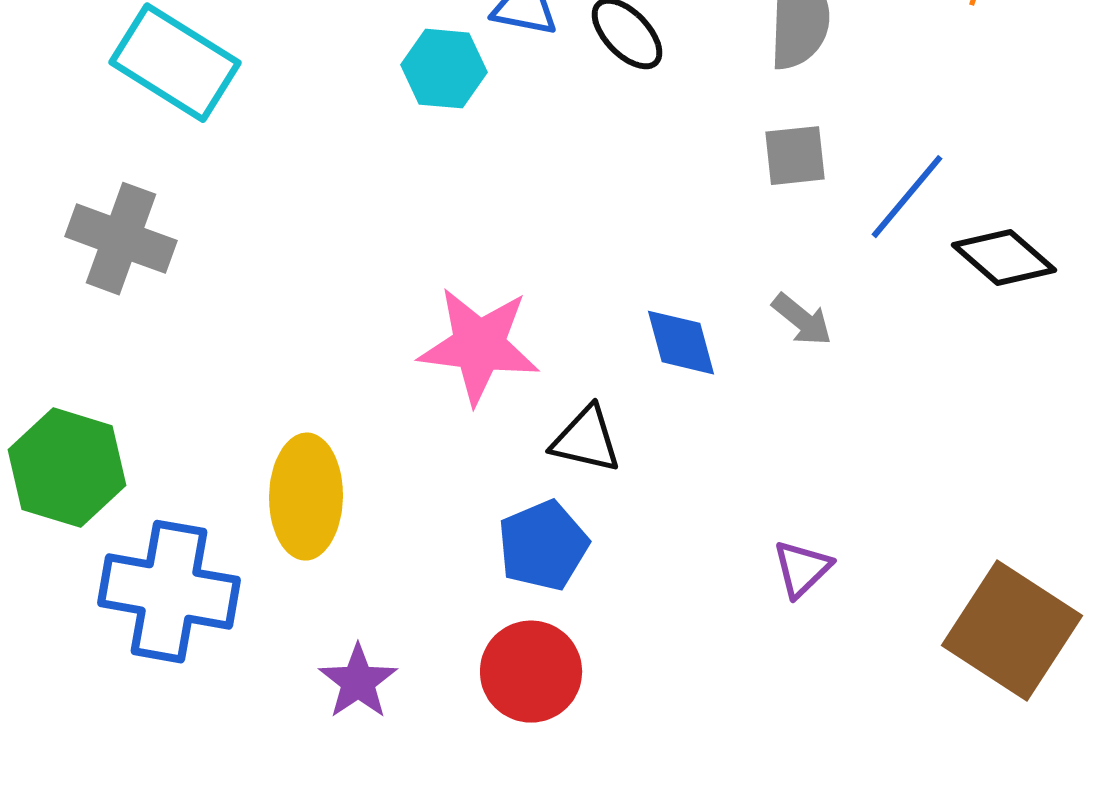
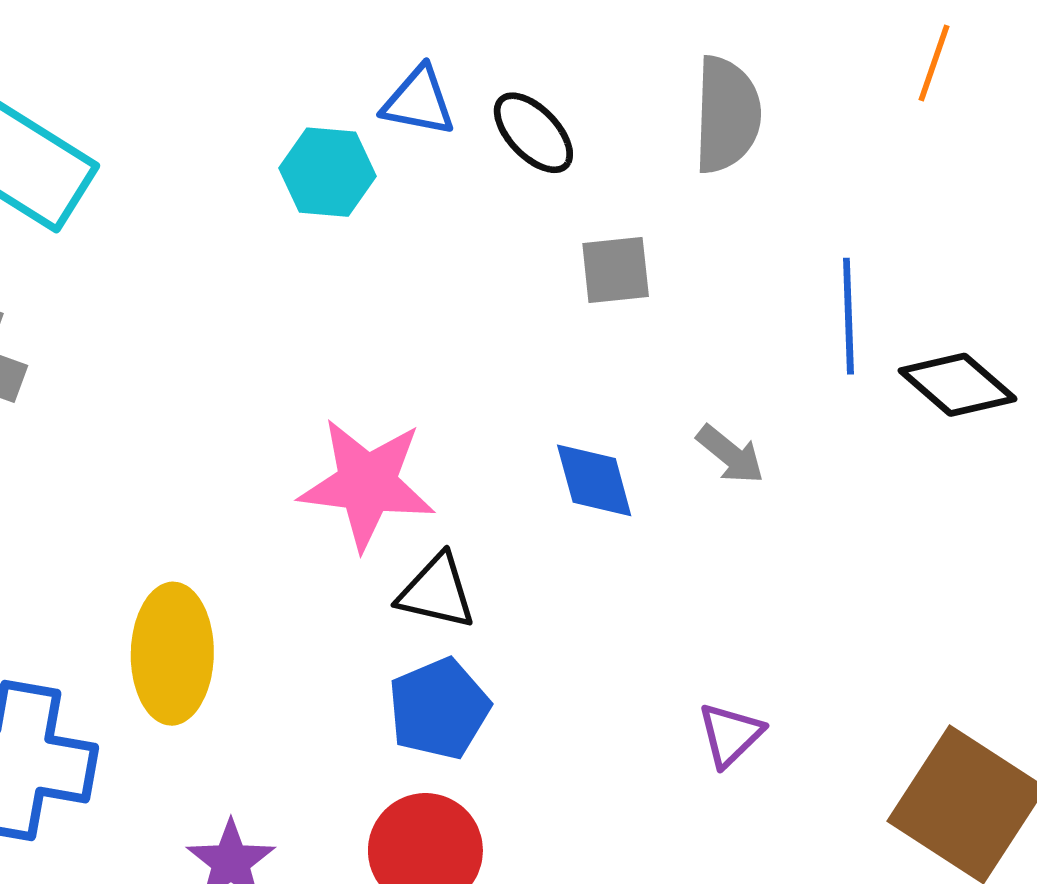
gray square: (795, 156) -> (616, 270), moved
blue line: (907, 197) -> (848, 316), turned -42
black triangle: (586, 440) -> (437, 592), moved

